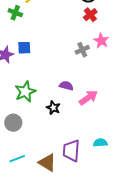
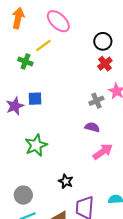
purple semicircle: (66, 86) -> (92, 127), moved
black star: (53, 108) -> (66, 181), moved
gray circle: (13, 123) -> (23, 195), moved

